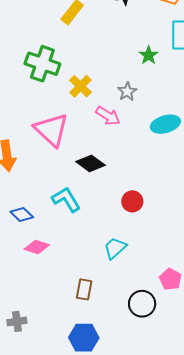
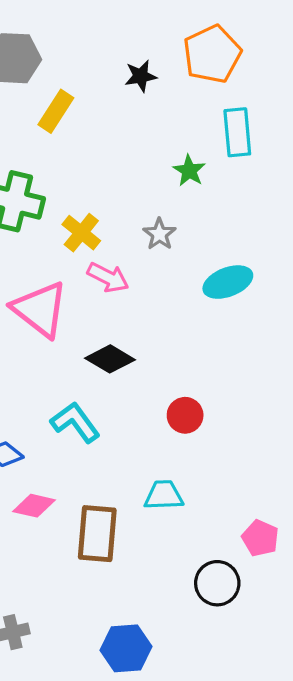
pink arrow: (108, 116) -> (108, 277), moved
cyan trapezoid: (115, 248) -> (164, 495), turned 45
brown rectangle: (84, 289) -> (97, 534), moved, size x1.6

